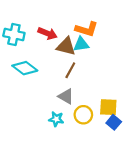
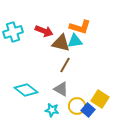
cyan cross: (14, 35) -> (13, 32), turned -30
cyan diamond: (25, 68) -> (26, 90), moved
yellow square: (108, 107) -> (100, 99), turned 30
blue square: (114, 122) -> (88, 110), moved

